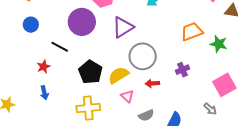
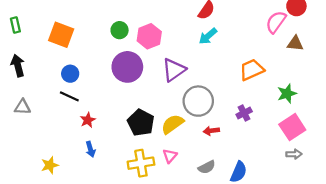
green star: (219, 44) -> (287, 94), moved, turned -30
black line: (60, 47) -> (69, 96), moved
pink triangle: (127, 96) -> (170, 156), moved, turned 32
gray arrow: (210, 109) -> (294, 154), moved, turned -40

